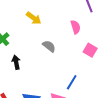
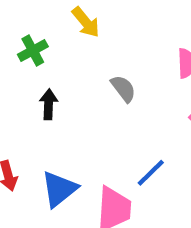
yellow arrow: (34, 18) -> (86, 22), moved

